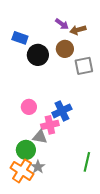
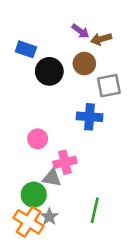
blue cross: (62, 111) -> (90, 117), moved, turned 30
green line: (87, 162) -> (95, 210), moved

